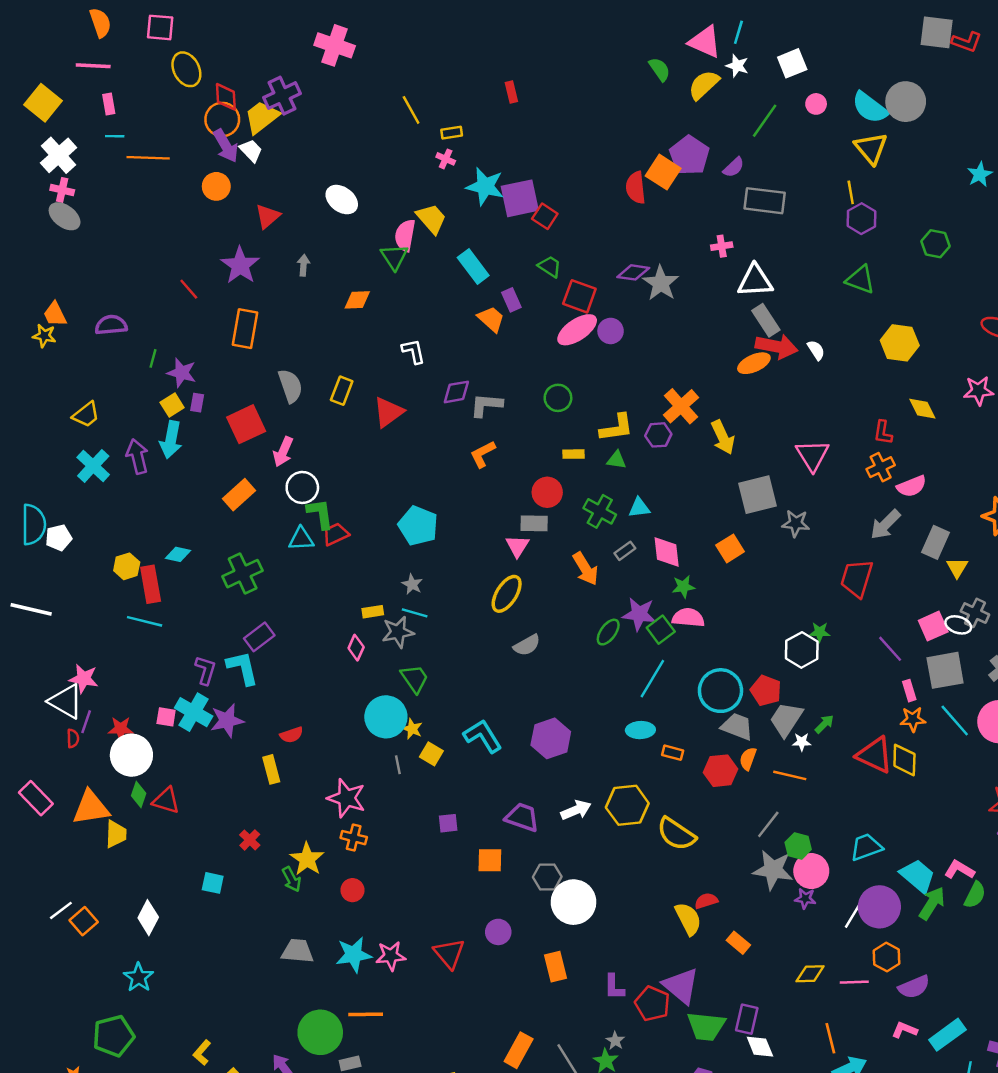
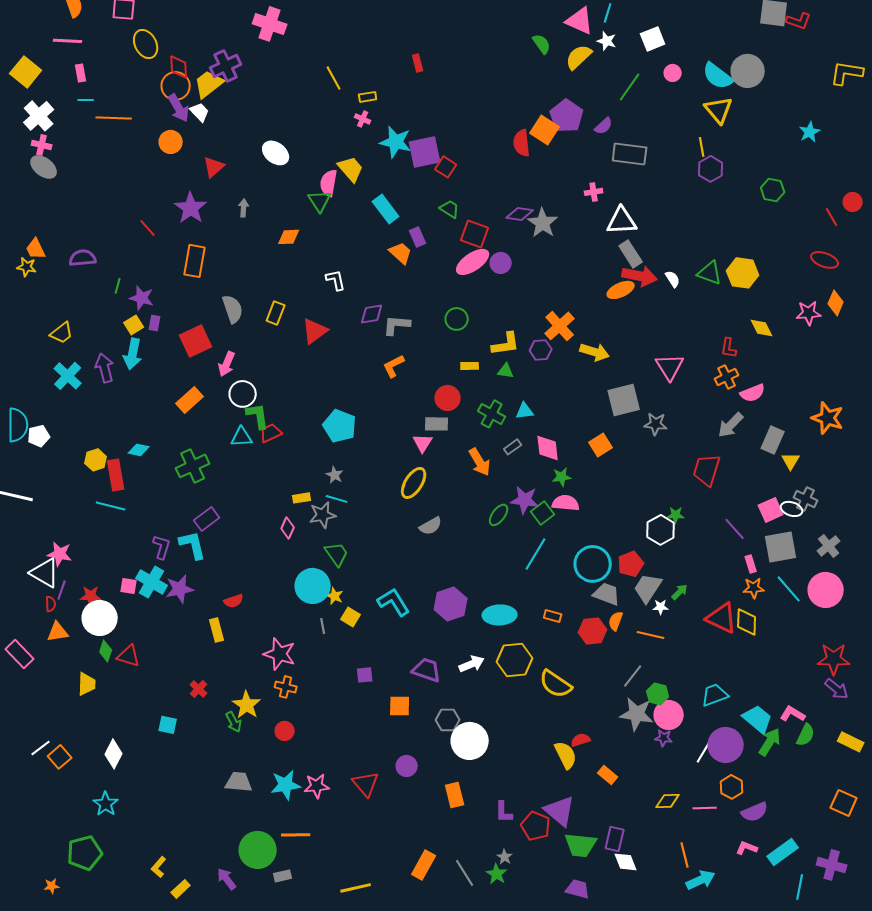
green triangle: (860, 280) -> (710, 273), moved
yellow arrow: (723, 437) -> (595, 352), turned -48
red pentagon: (766, 691) -> (631, 564), turned 30
cyan ellipse: (640, 730) -> (500, 615), moved, size x1.4
orange triangle: (91, 808) -> (58, 632), moved, size x0.7

